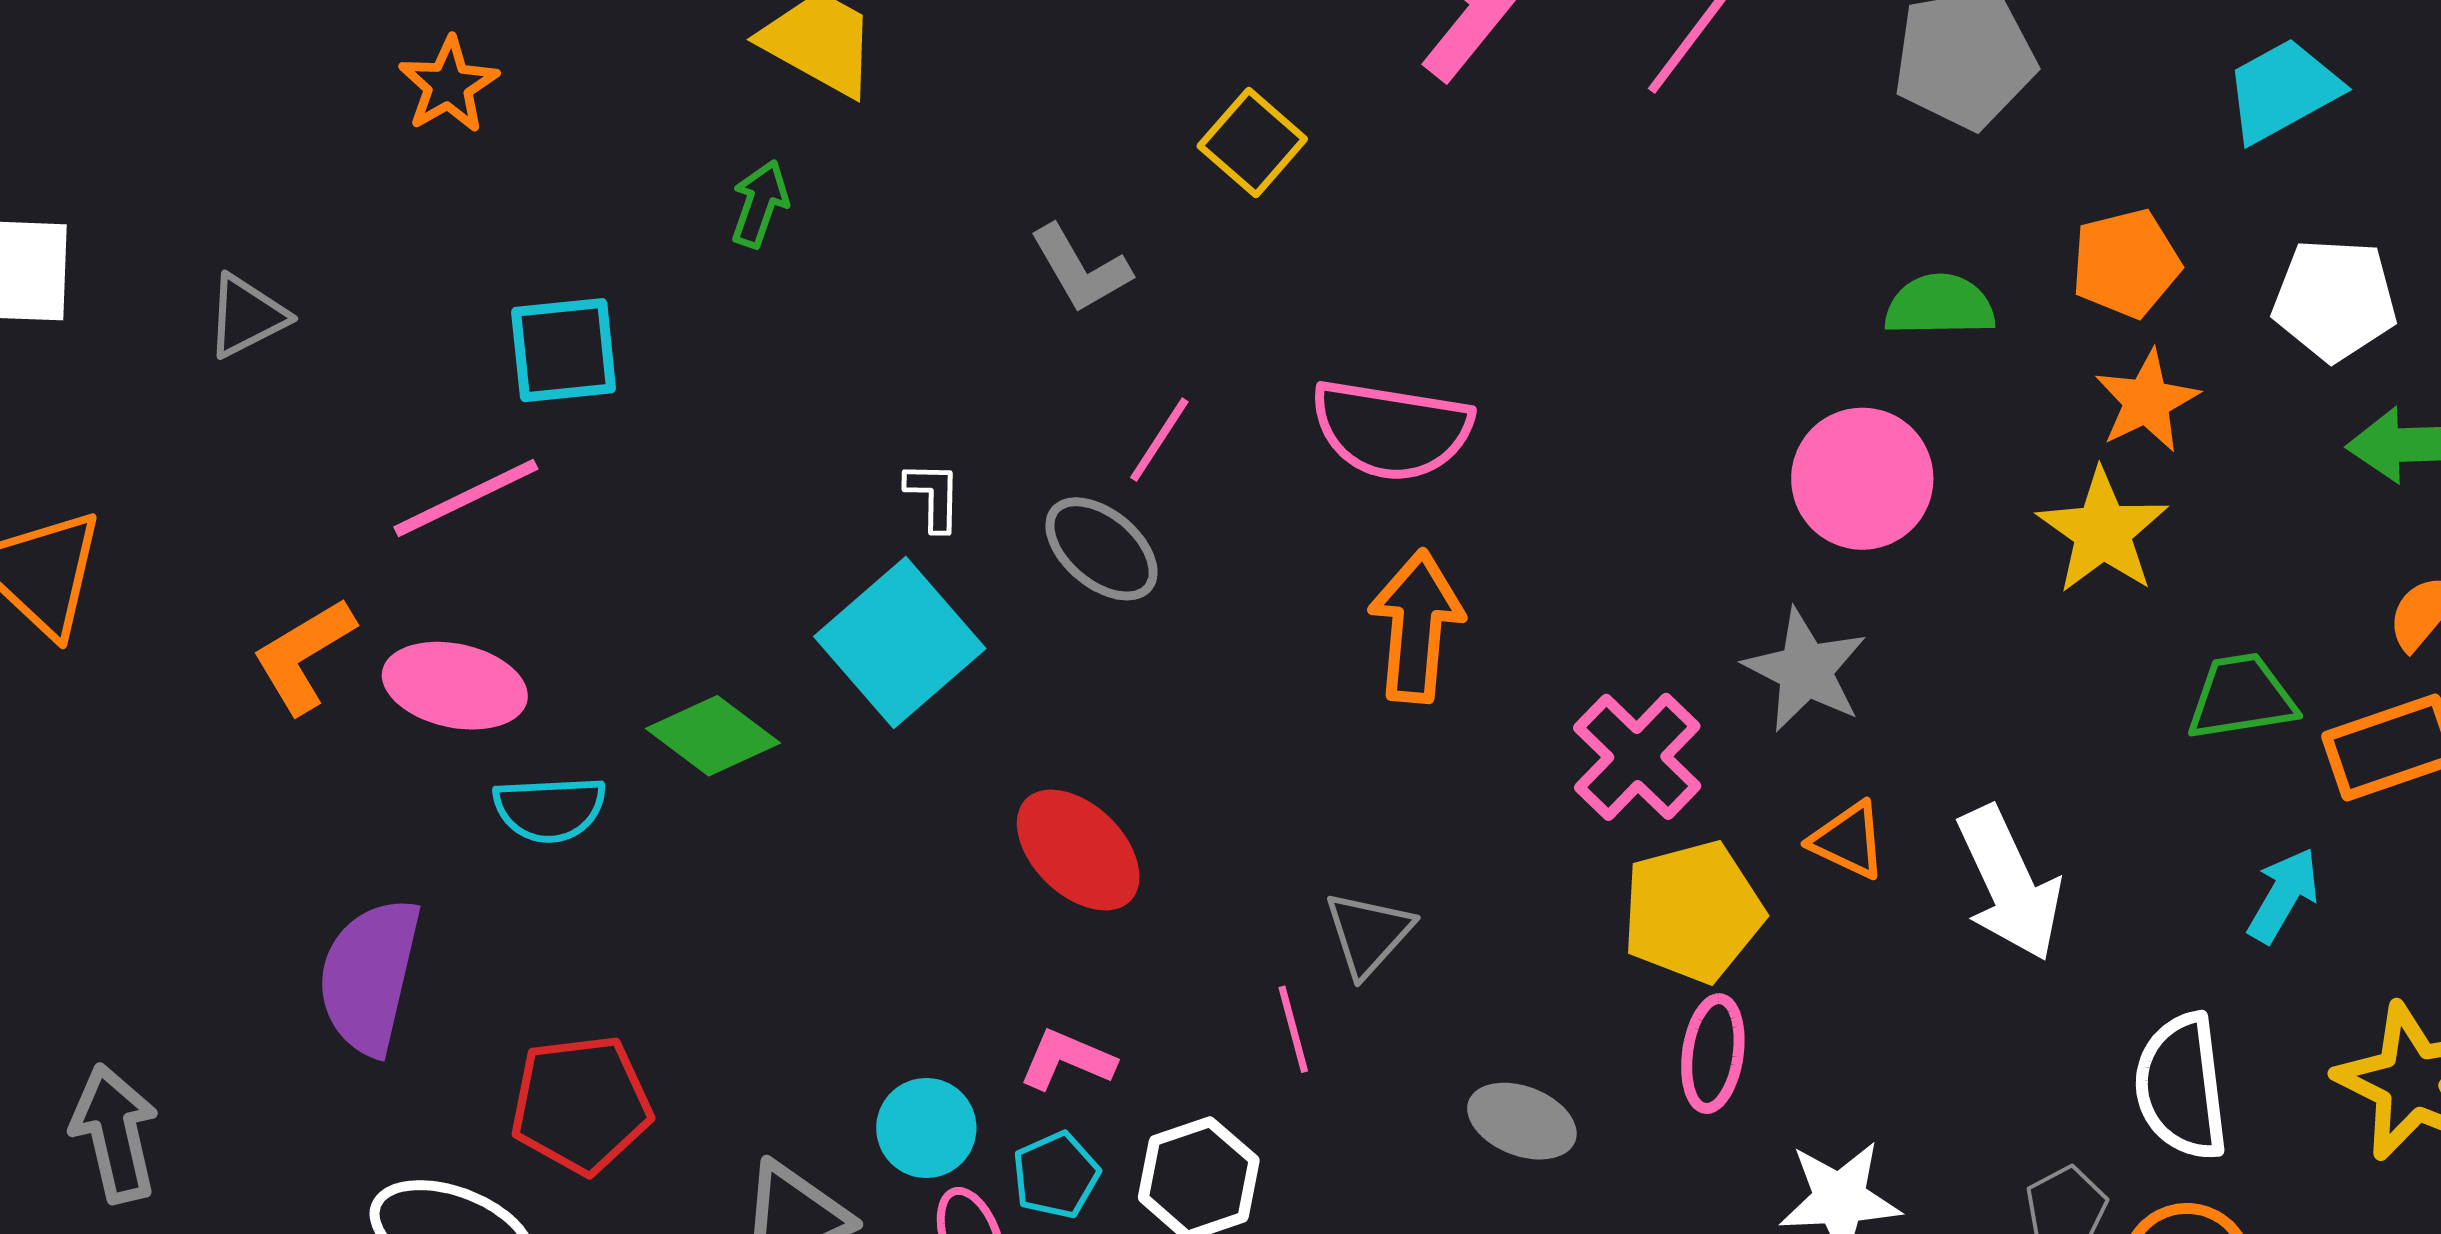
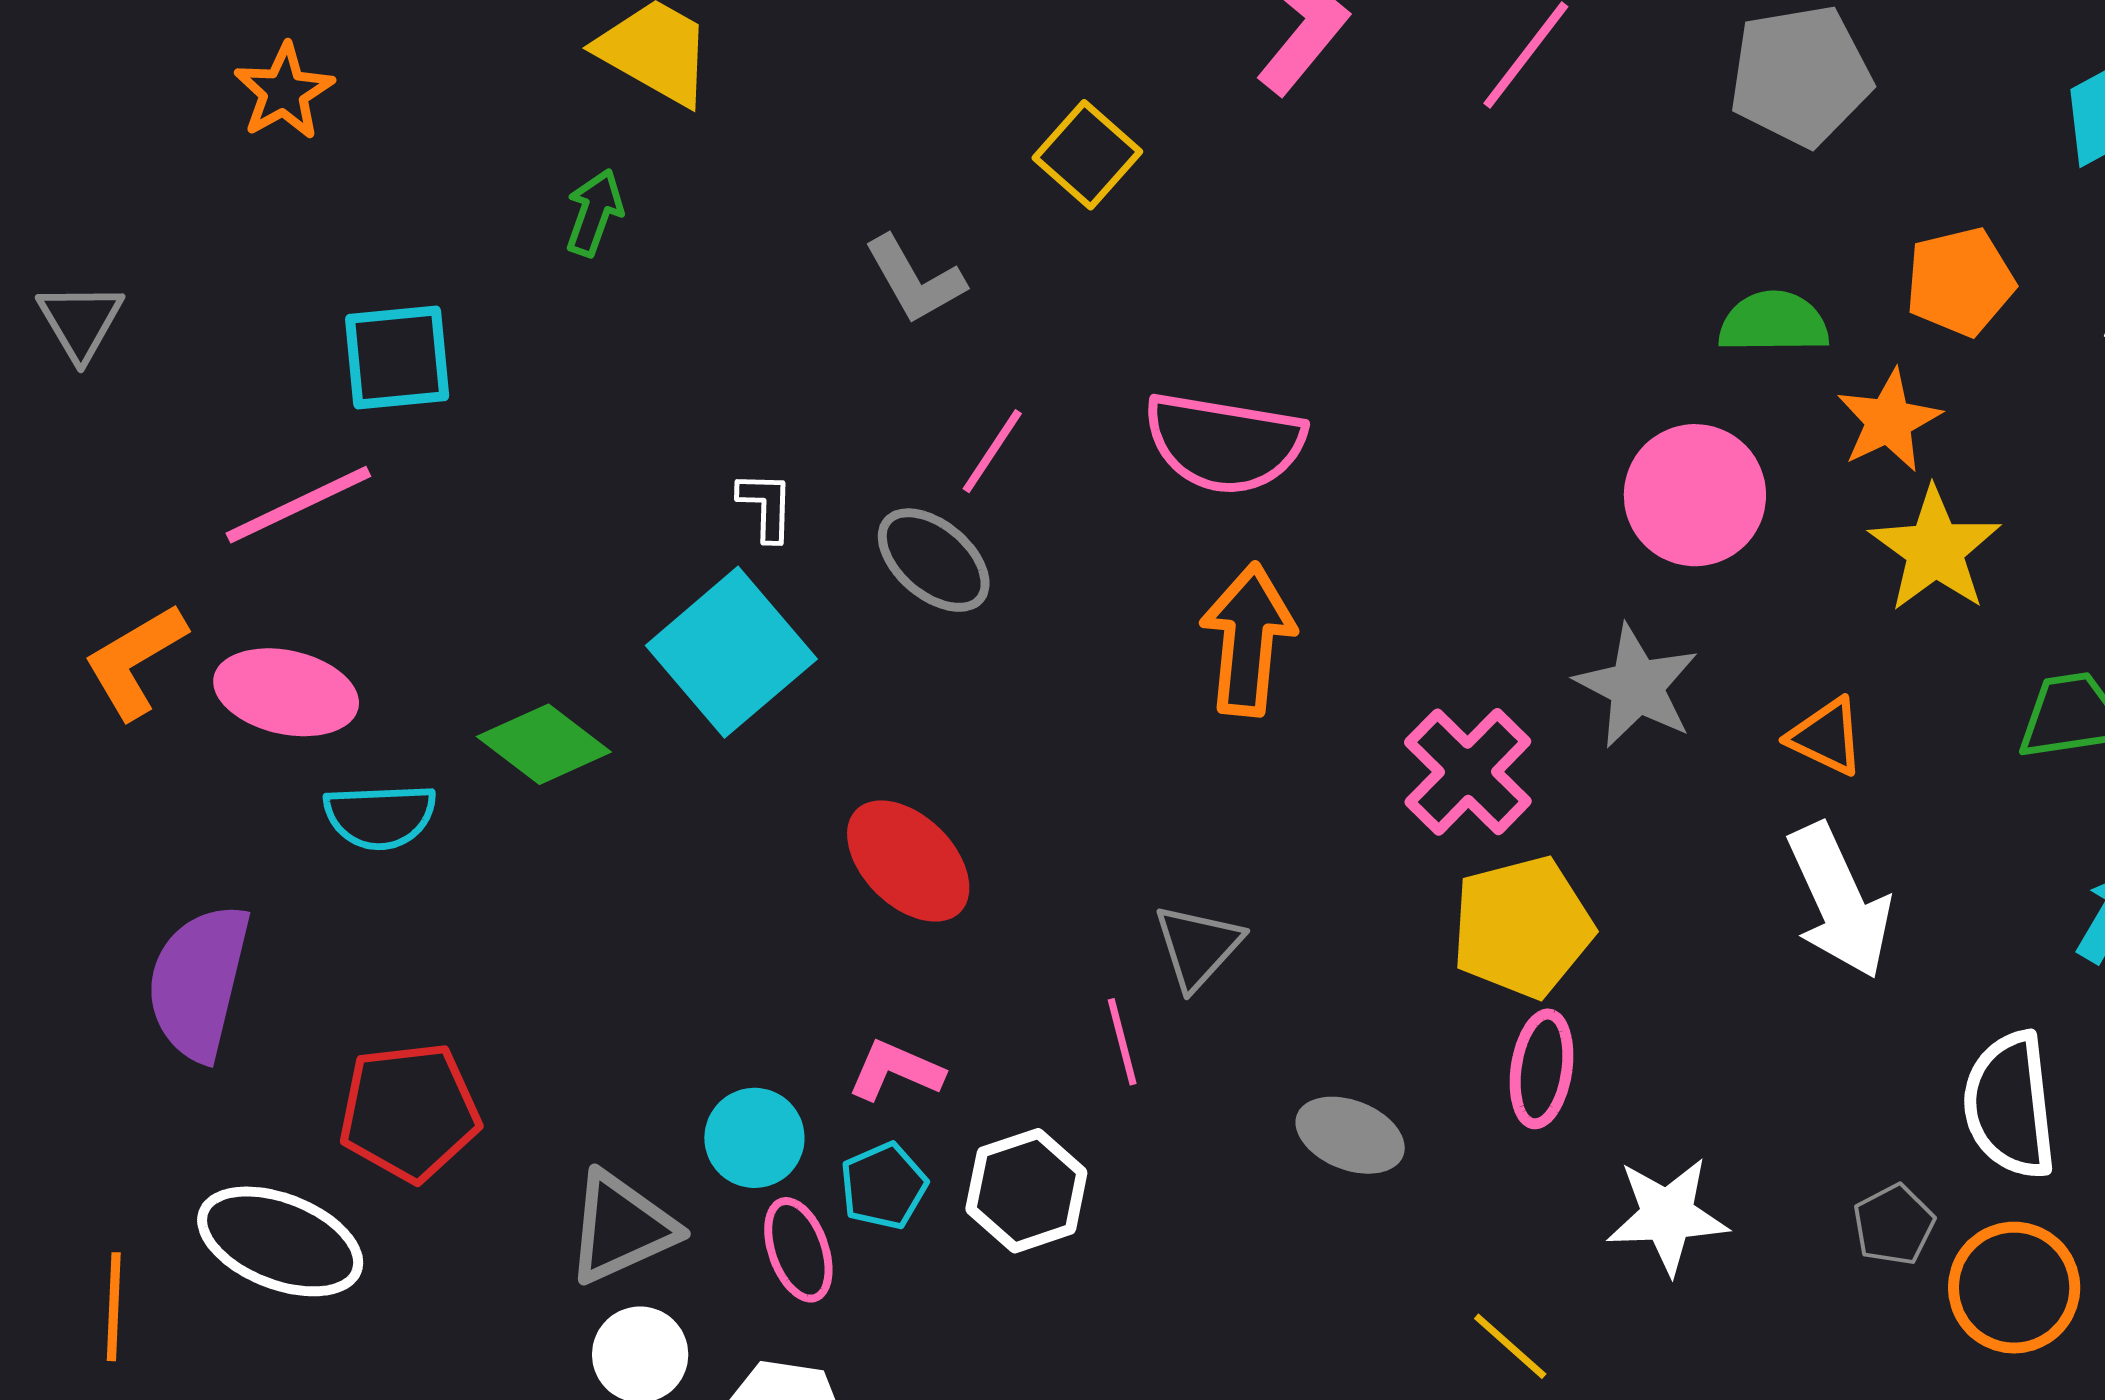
gray triangle: (246, 316) -> (80, 321), turned -34
orange star: (2147, 401) -> (1889, 421), moved
orange triangle: (1848, 840) -> (1826, 737), moved

